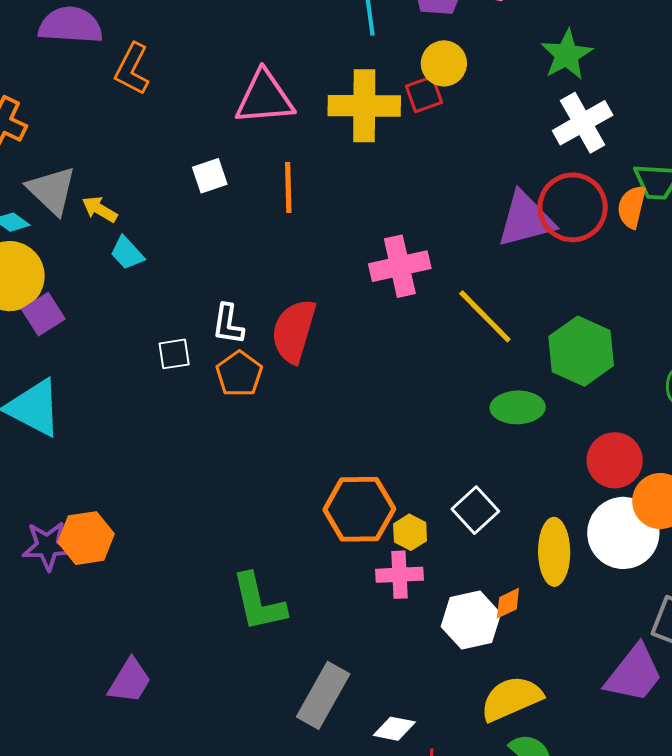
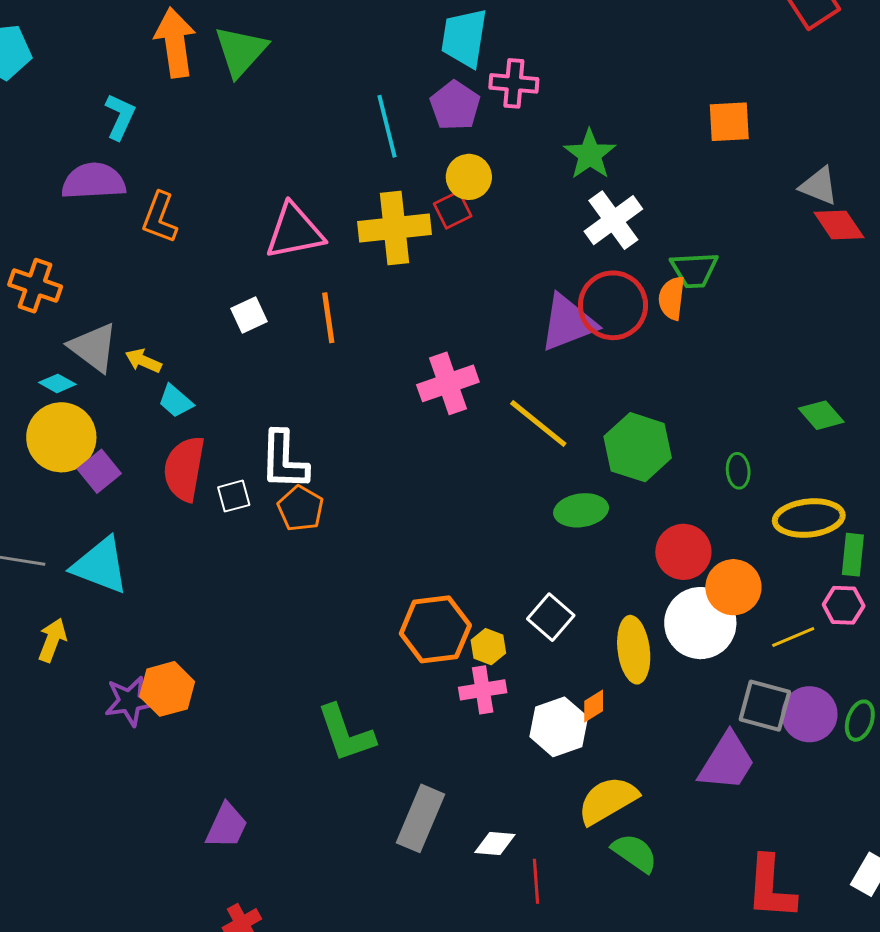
white L-shape: (228, 324) -> (284, 460), size x1.5
red semicircle: (294, 331) -> (184, 469), moved

